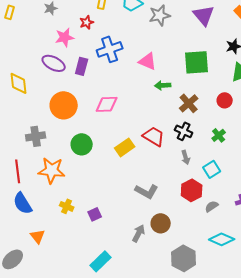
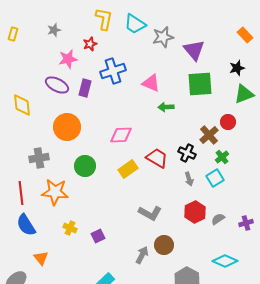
purple triangle: (204, 15) -> (194, 50), moved
brown cross: (189, 103) -> (209, 135), moved
pink diamond: (107, 104) -> (121, 135), moved
cyan square: (212, 169) -> (215, 178), moved
gray semicircle: (212, 206) -> (218, 219), moved

